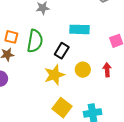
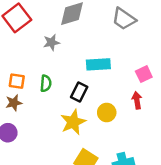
green semicircle: (35, 41) -> (46, 83), size x0.6
red arrow: (107, 70) -> (137, 100), moved

